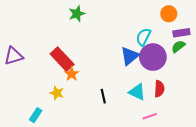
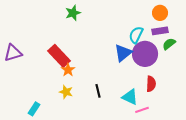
purple rectangle: (181, 33) -> (160, 31), moved
cyan triangle: (137, 92) -> (130, 97), moved
yellow star: (57, 93) -> (66, 92), moved

